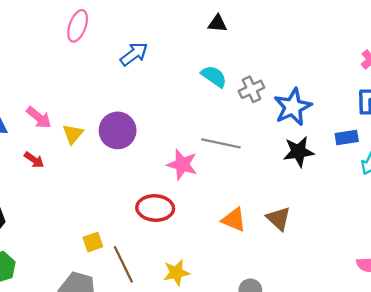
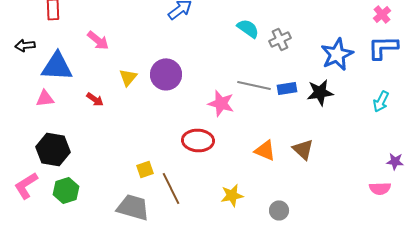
blue star: (293, 107) -> (337, 54), moved
pink arrow: (39, 118) -> (98, 40), moved
blue rectangle: (347, 137) -> (287, 88), moved
yellow star: (176, 273) -> (232, 195), moved

